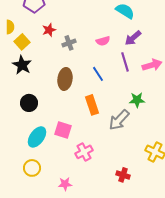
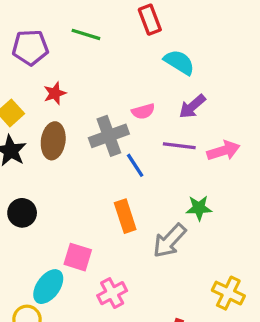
gray cross: (69, 43) -> (109, 136), moved, size x1.6
purple line: (125, 62) -> (179, 146), turned -66
brown ellipse: (65, 79) -> (53, 141), moved
cyan ellipse: (37, 137) -> (48, 287), moved

